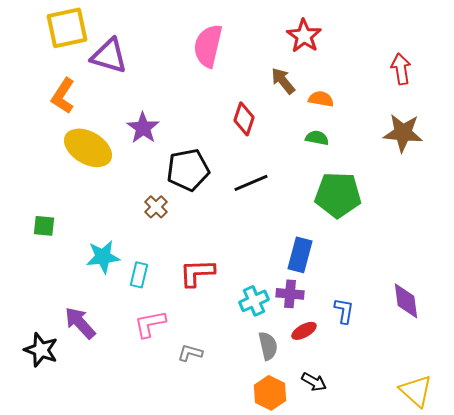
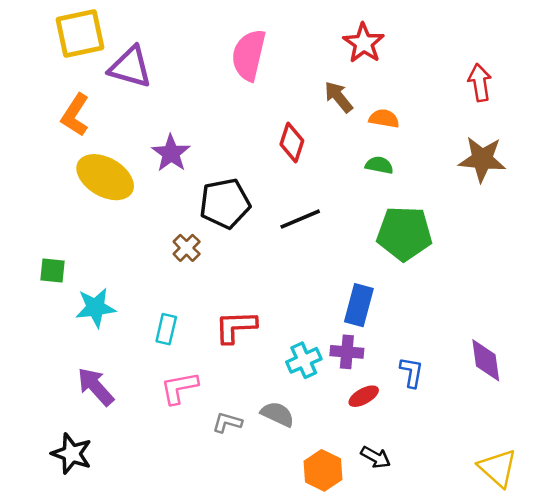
cyan star: (103, 257) -> (96, 308), moved
gray semicircle: (268, 346) -> (277, 414), moved, turned -52
black star: (41, 350) -> (72, 454), moved

